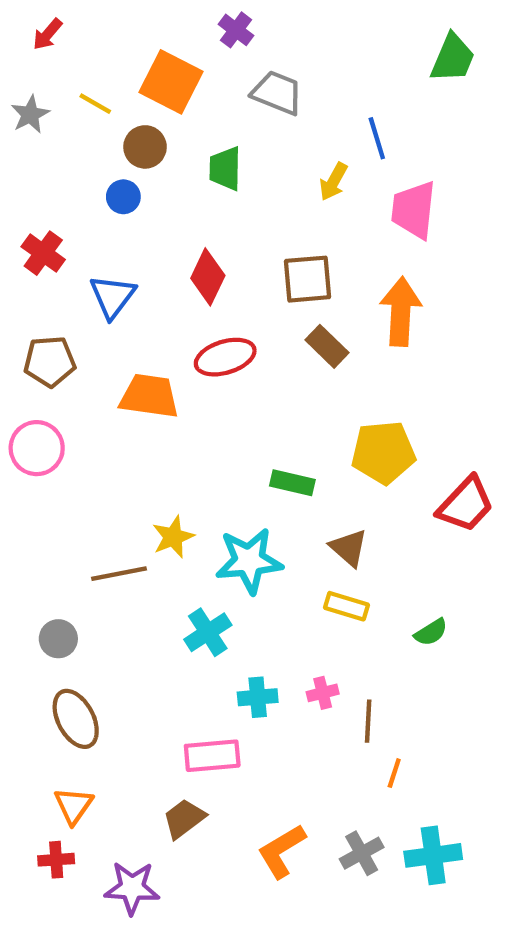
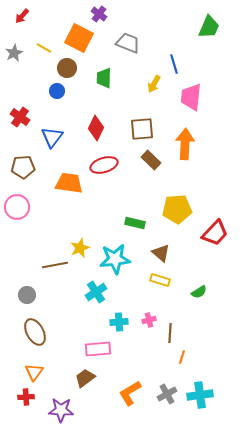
purple cross: (236, 30) -> (99, 14), moved

